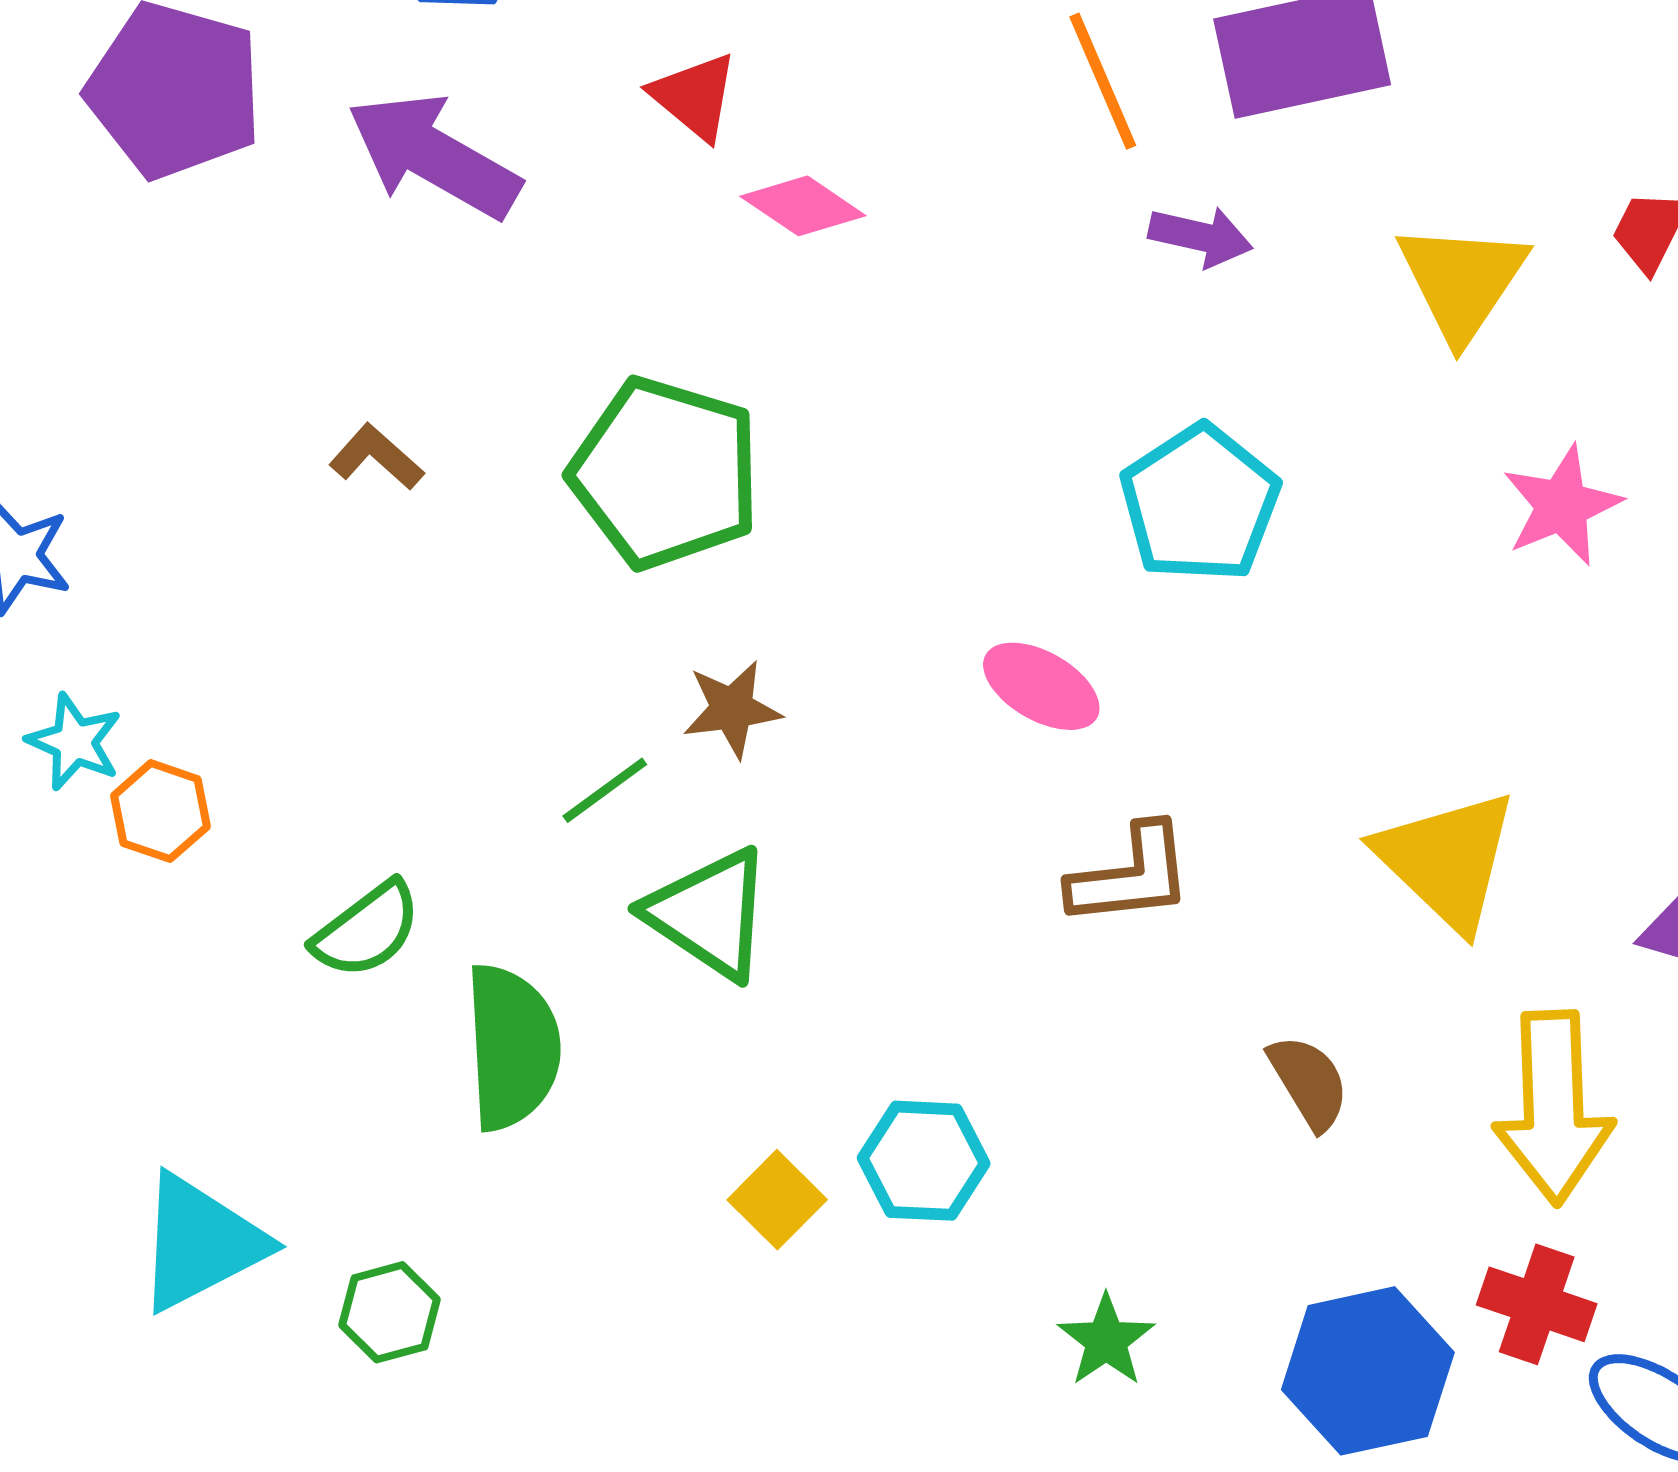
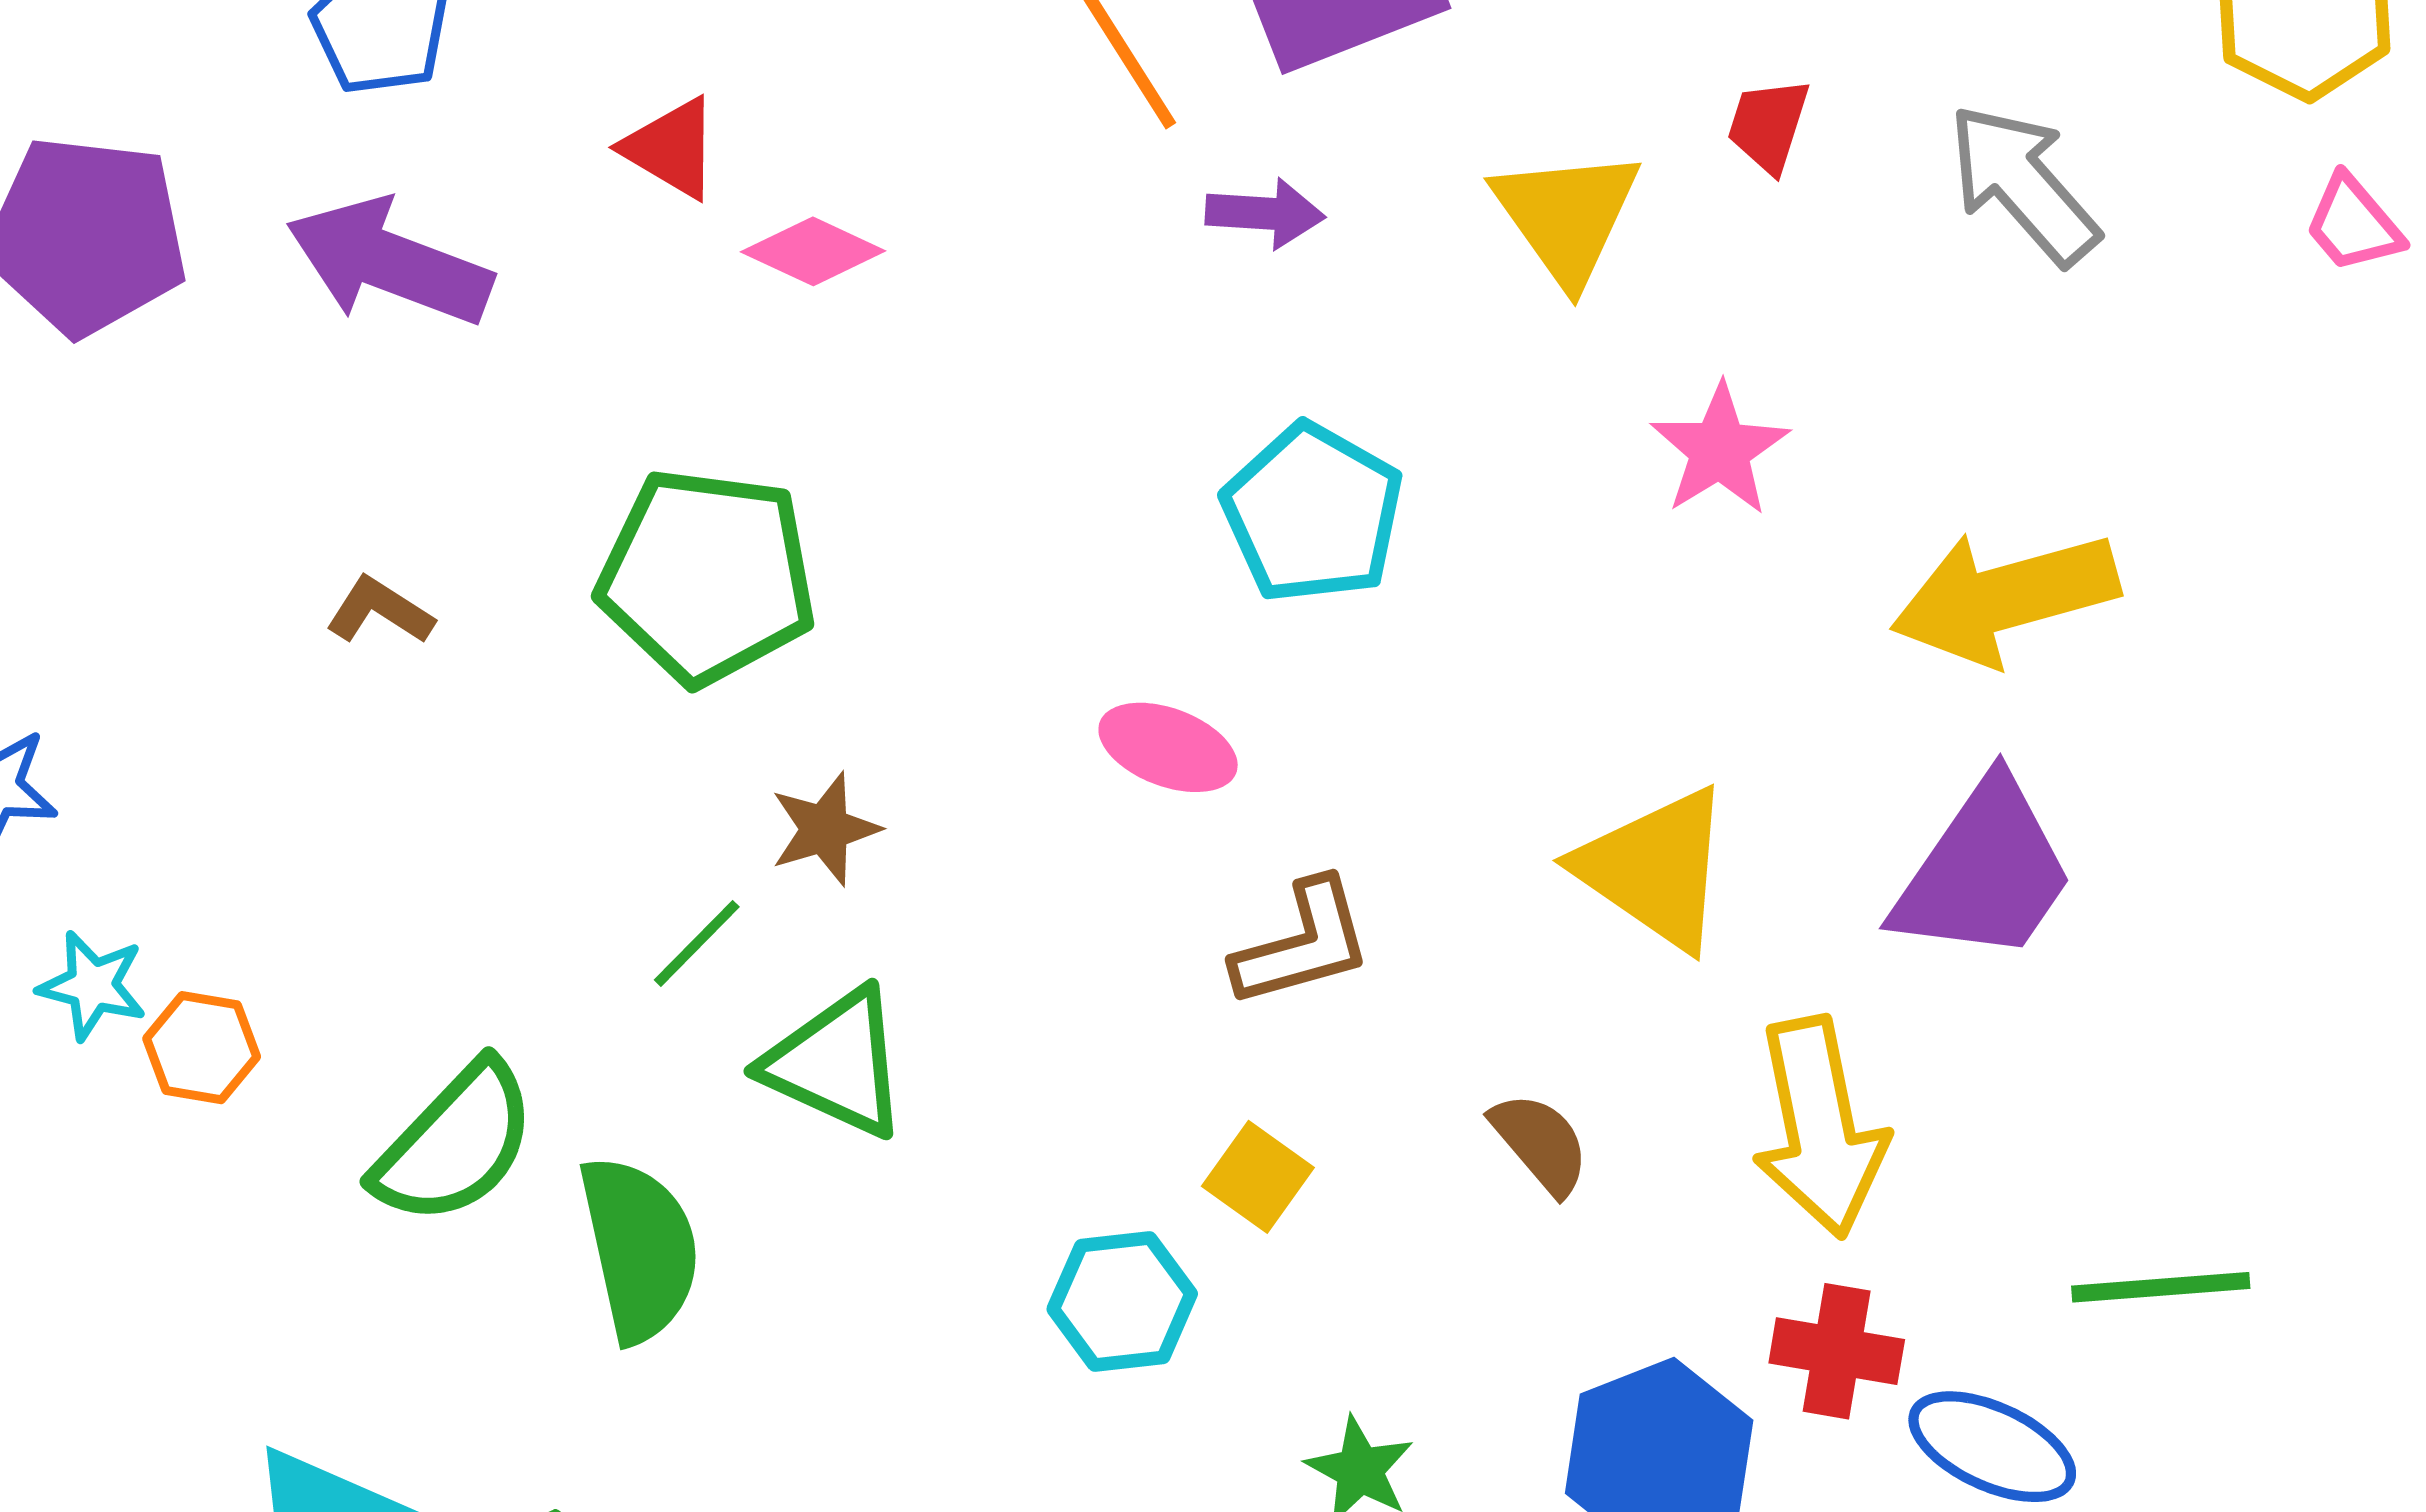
green semicircle: (367, 930) -> (455, 1144), size x1.4
yellow square: (777, 1200) -> (1258, 1177), moved

